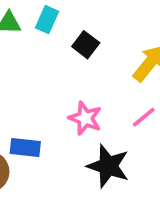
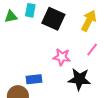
black square: (86, 45) -> (53, 19), size x1.6

